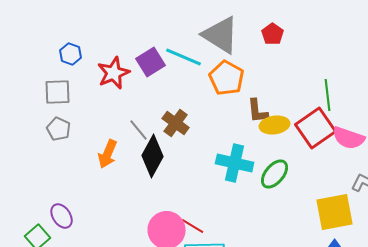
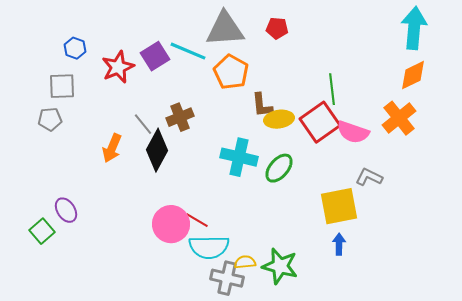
red pentagon: (273, 34) -> (277, 28), turned -30
gray triangle: (221, 35) -> (225, 29), turned -36
brown cross: (176, 123) -> (180, 117), turned 32
gray pentagon: (59, 129) -> (50, 119), moved, turned -30

